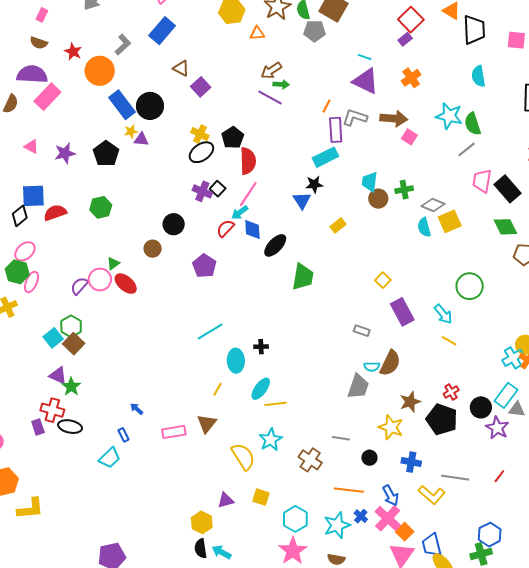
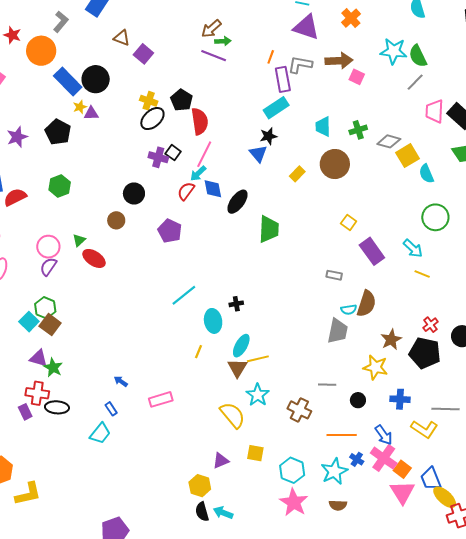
brown circle: (378, 199) -> (335, 164), moved, size x1.5
cyan semicircle: (424, 227) -> (426, 174), moved
pink circle: (100, 279) -> (48, 247), moved
brown triangle: (207, 424) -> (237, 368), moved

